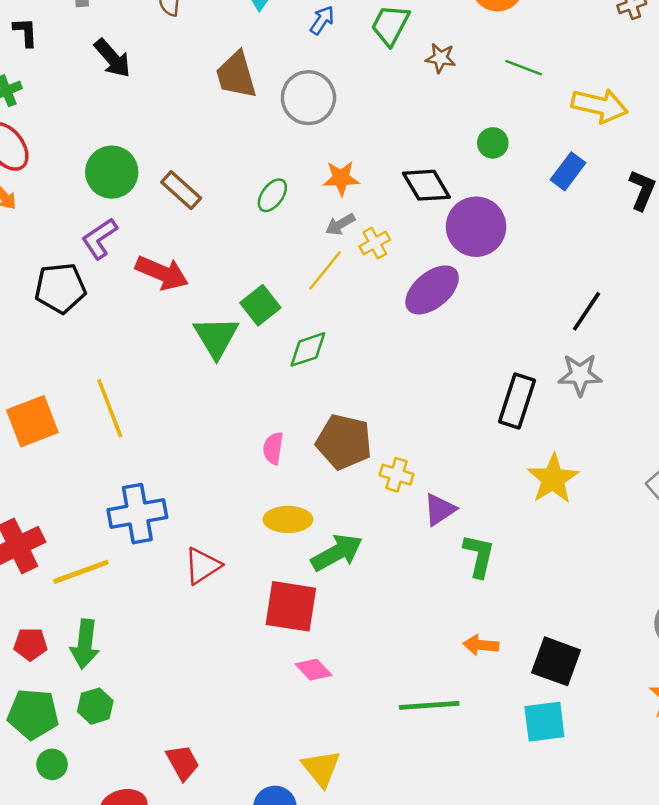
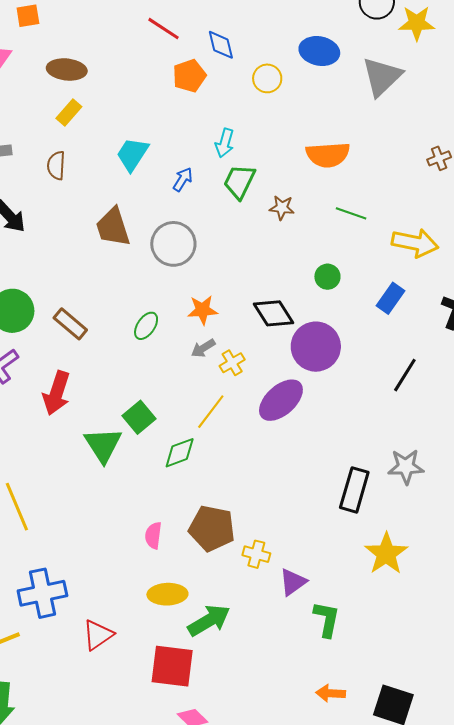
yellow line: (325, 270) -> (211, 412), moved
red arrow: (162, 273) -> (57, 393), turned 87
black line: (586, 311) -> (405, 375), moved

